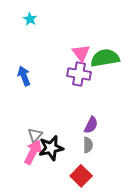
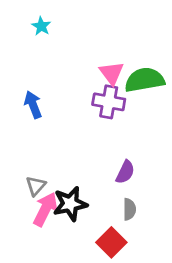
gray triangle: (35, 135) -> (36, 186), moved
gray semicircle: (88, 145) -> (129, 209), moved

